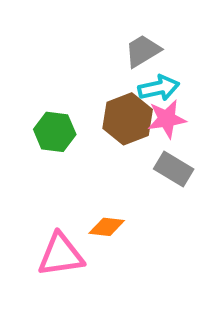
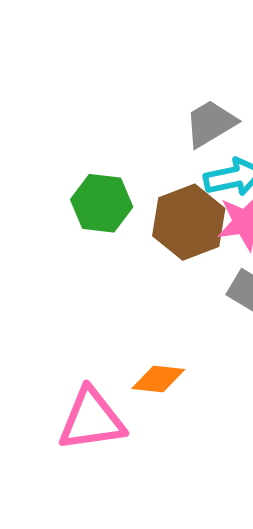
green hexagon: (55, 132) -> (102, 203), moved

